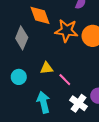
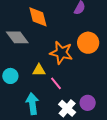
orange star: (66, 31) -> (61, 53), moved
gray diamond: (22, 38) -> (17, 37), turned -65

